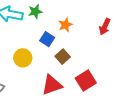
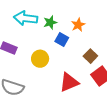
green star: (35, 12) -> (50, 22), moved
brown square: (63, 57) -> (90, 56), moved

